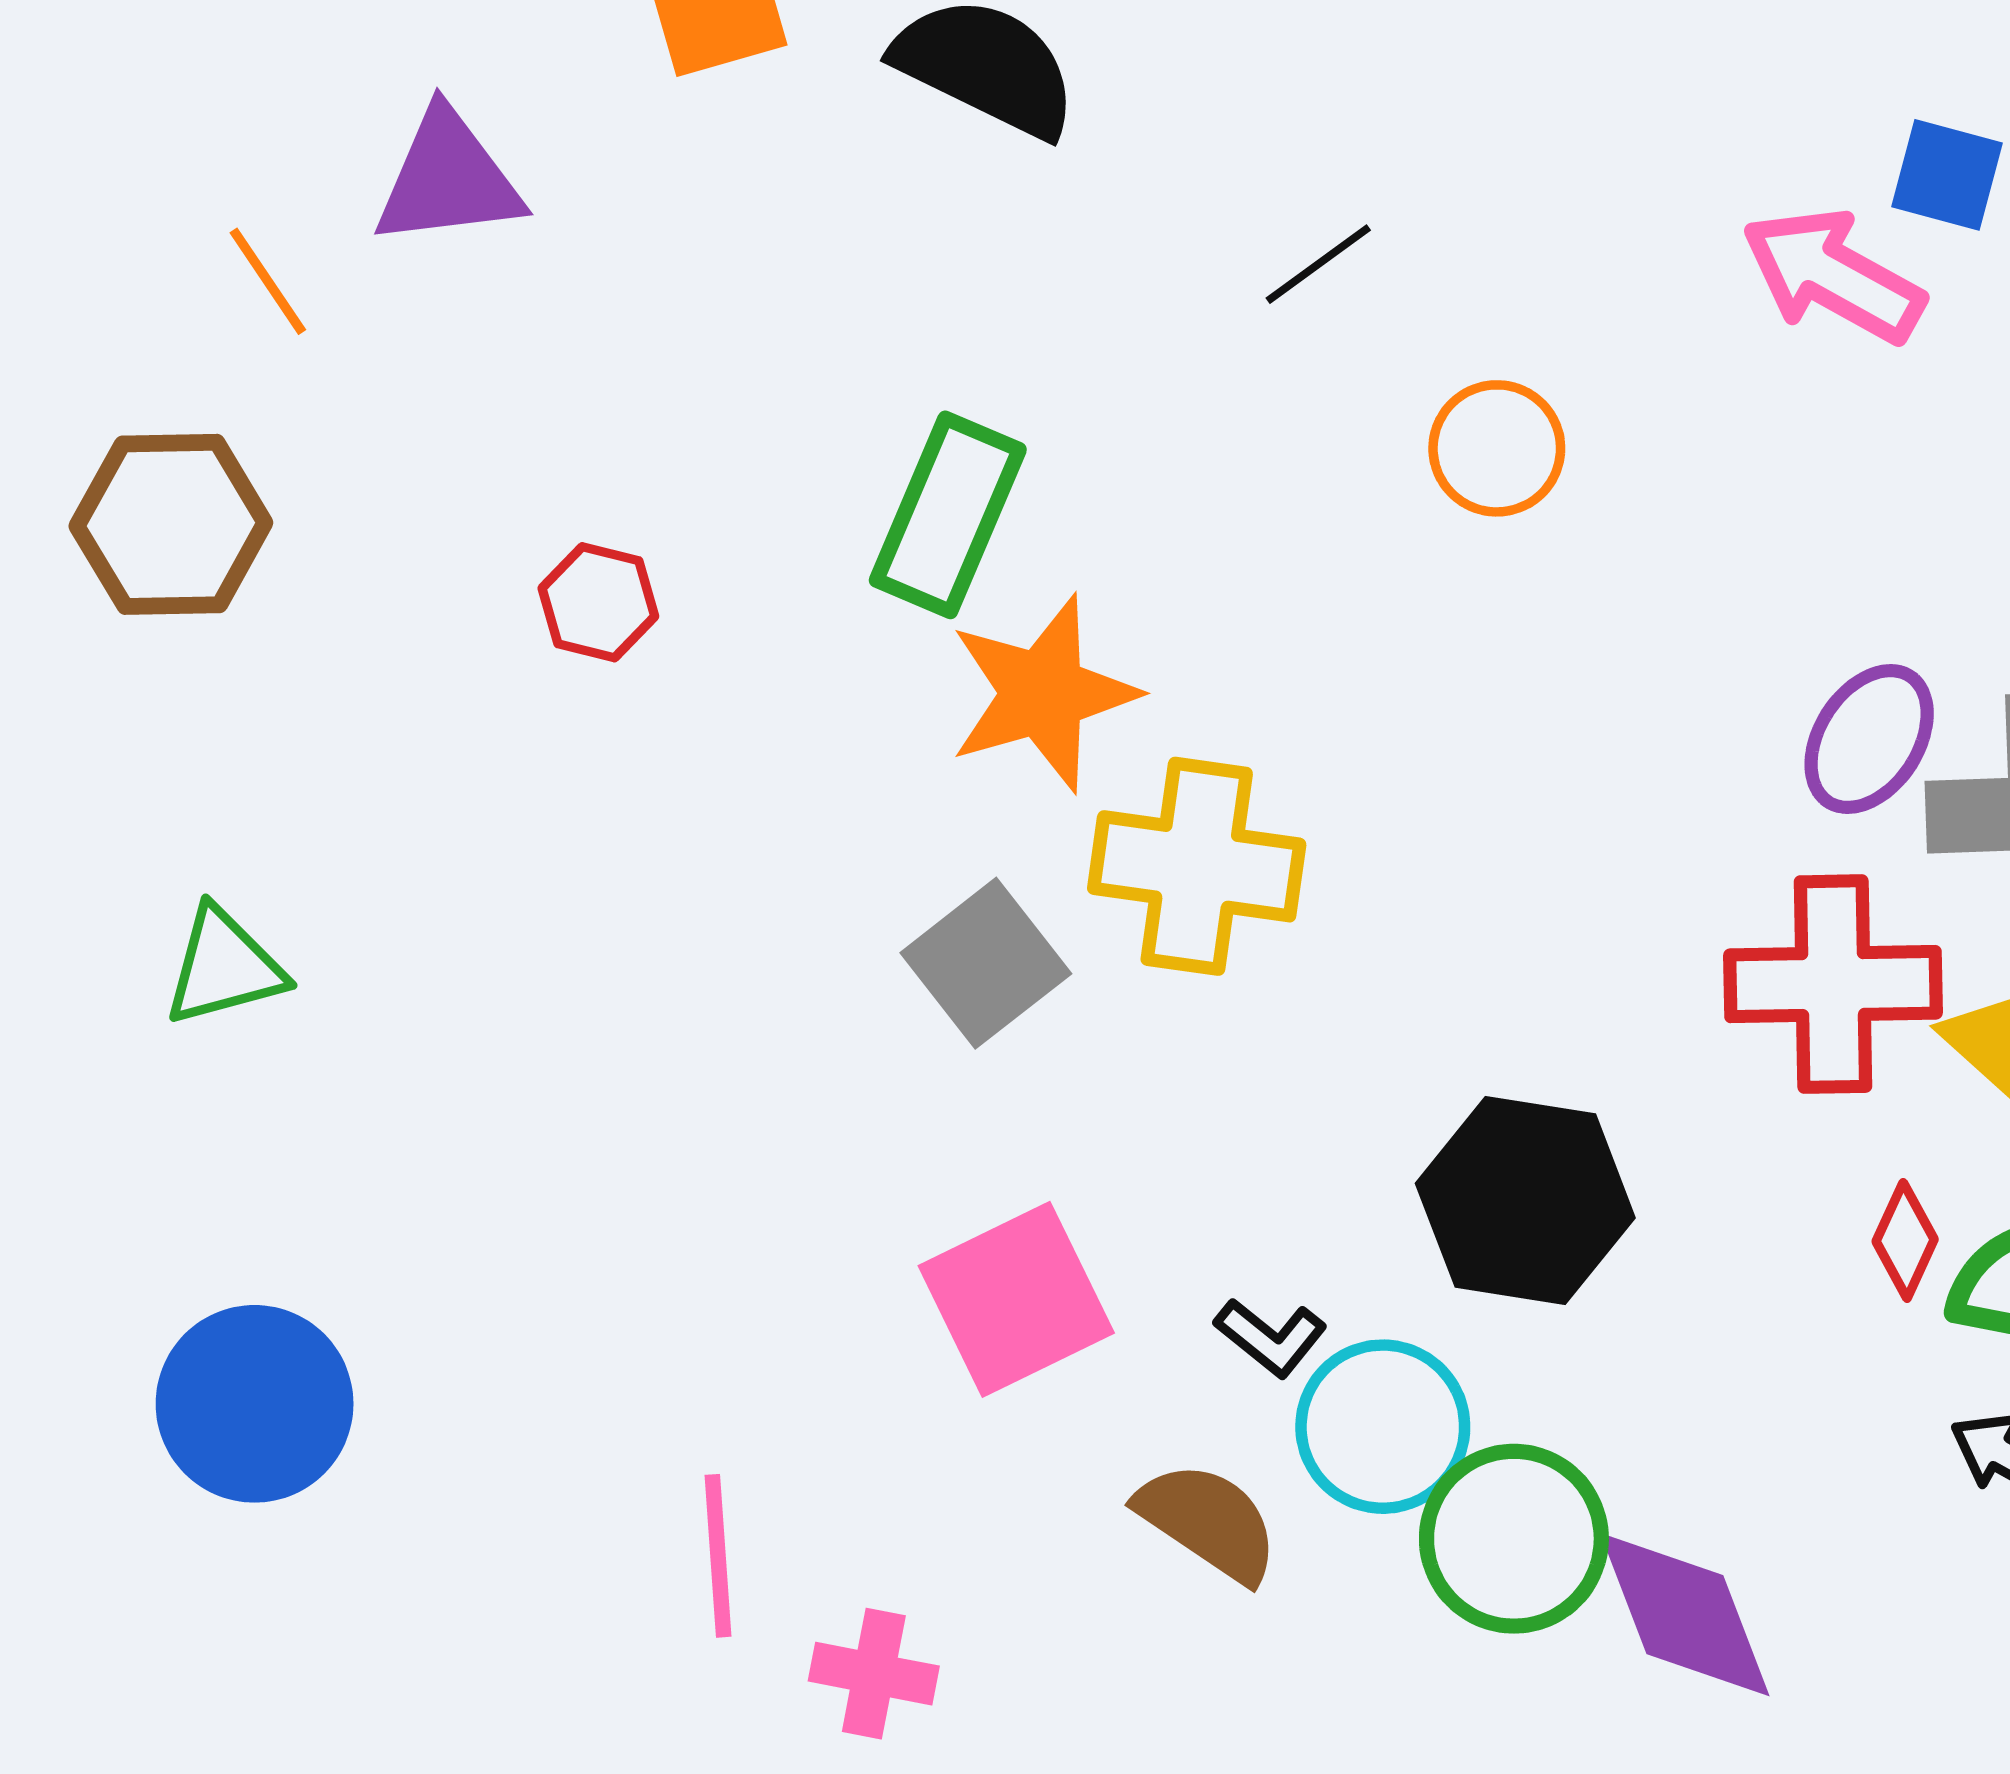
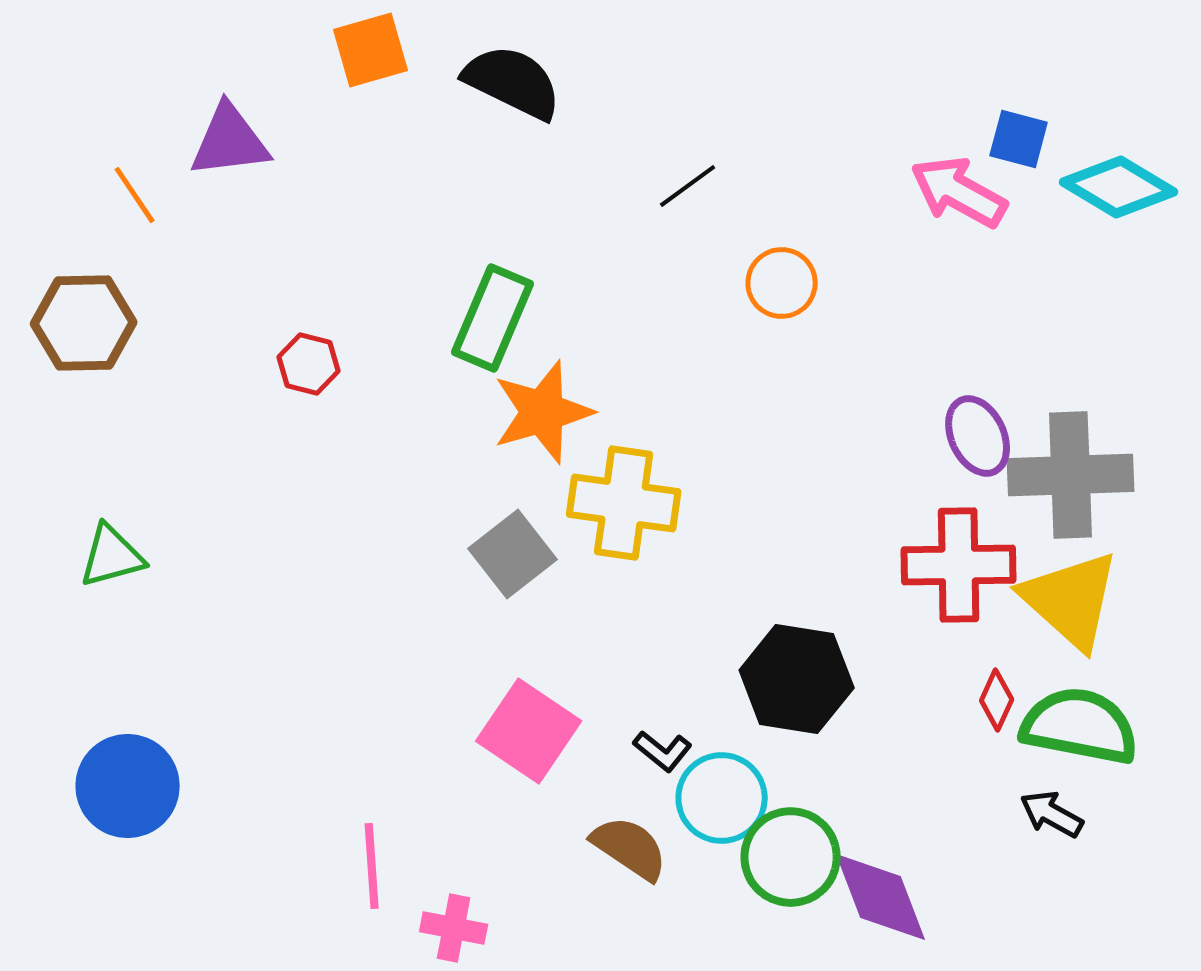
purple ellipse: (1869, 739) -> (978, 436), turned -58
pink square: (1016, 1299) -> (529, 731), turned -30

